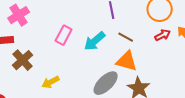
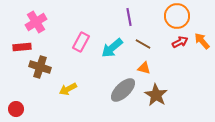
brown cross: (23, 60) -> (40, 67), turned -30
orange triangle: (127, 61) -> (144, 68), size x0.6

